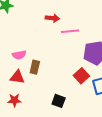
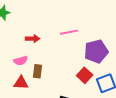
red arrow: (52, 18) -> (33, 39), moved

